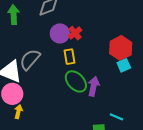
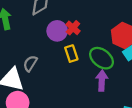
gray semicircle: (30, 60) -> (30, 63), size x0.7
green ellipse: (76, 81) -> (102, 58), moved

